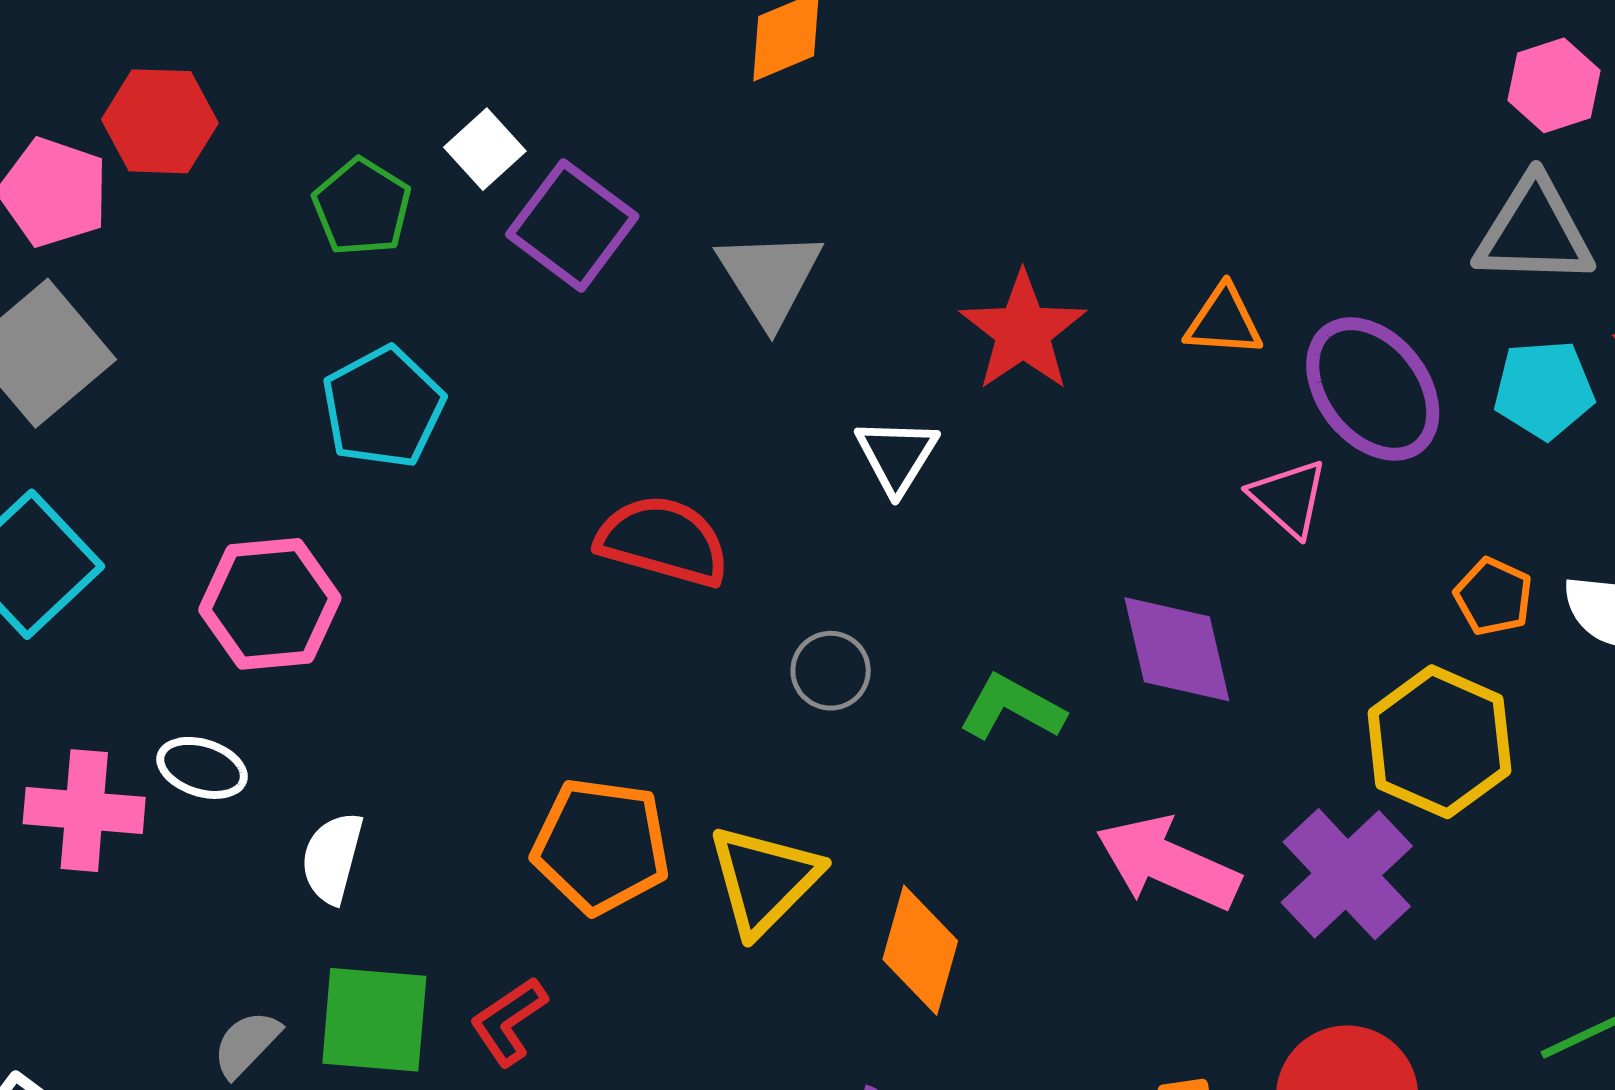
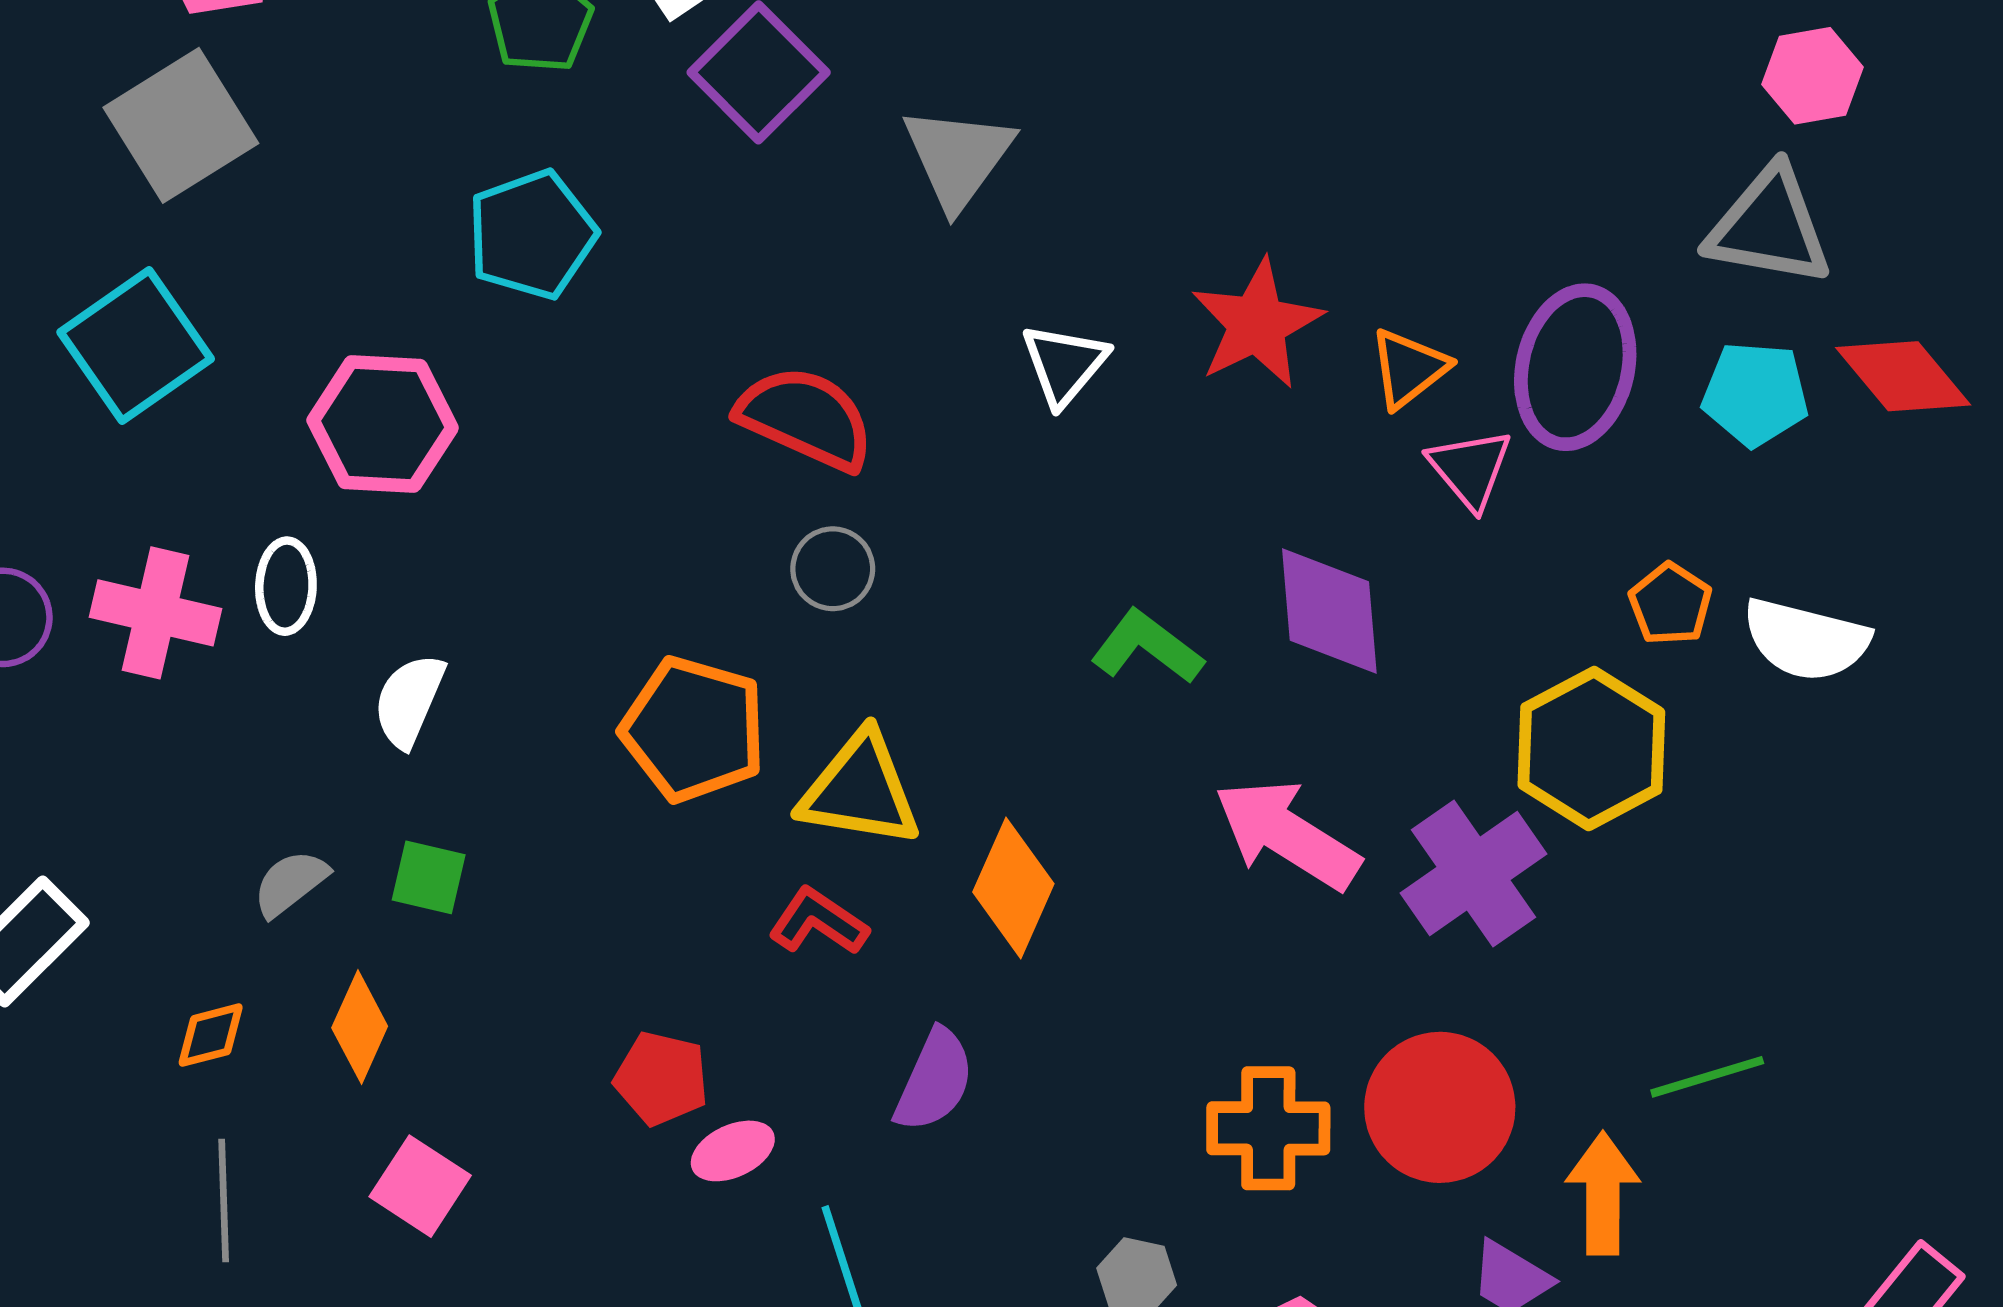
orange triangle: (1224, 321) -> (1409, 368), moved, turned -50
red star: (1023, 331) -> (1257, 324), moved
purple ellipse: (1373, 389) -> (1575, 367), turned 43
gray circle: (831, 671) -> (833, 569), moved
white ellipse: (202, 768) -> (286, 586), turned 66
yellow triangle: (764, 880) -> (860, 790), turned 46
green square: (374, 1020) -> (429, 877), size x0.6
red L-shape: (509, 1021) -> (818, 922), moved, turned 60

